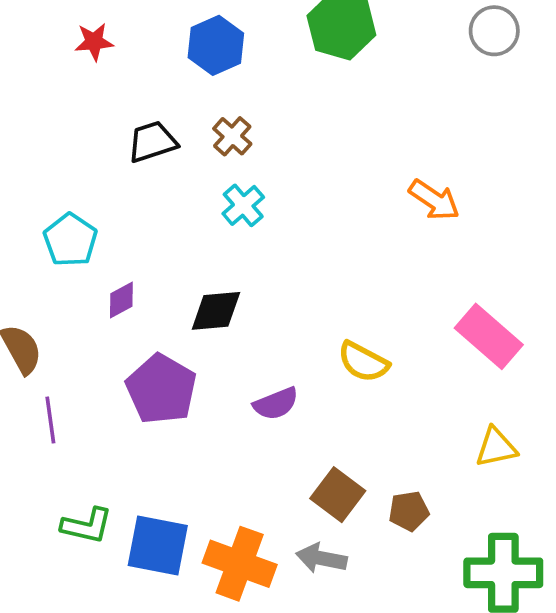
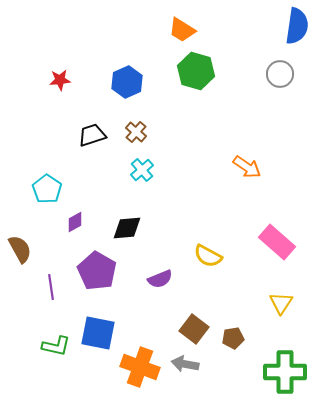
purple line: (50, 420) -> (51, 287), moved
yellow triangle: (496, 447) -> (281, 303), turned -45
blue square: (158, 546) -> (98, 333), moved

